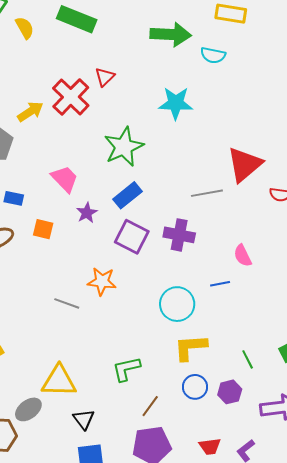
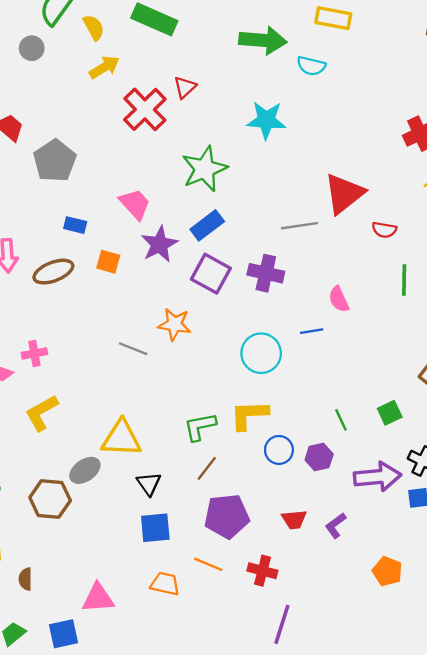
yellow arrow: (30, 112) -> (104, 67), moved
purple star: (87, 213) -> (159, 244), size x1.5
yellow L-shape: (190, 347) -> (249, 415), moved
brown line: (150, 406) -> (207, 468), moved

